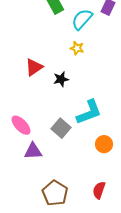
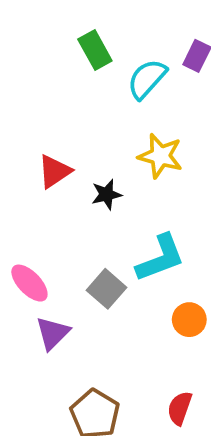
yellow star: (77, 48) -> (160, 156), moved, size x1.6
purple triangle: (33, 151) -> (53, 333), turned -42

